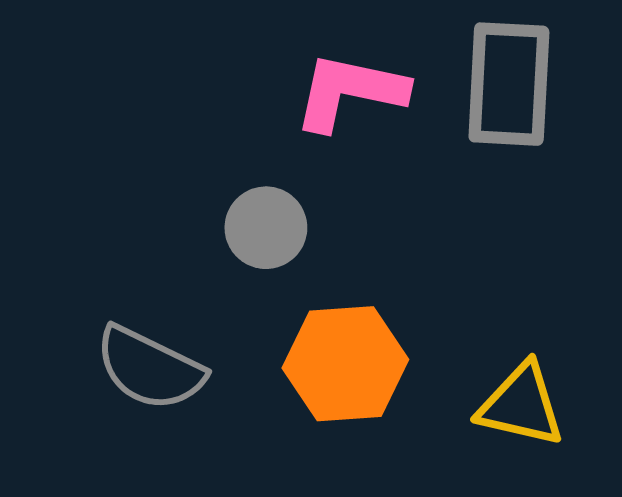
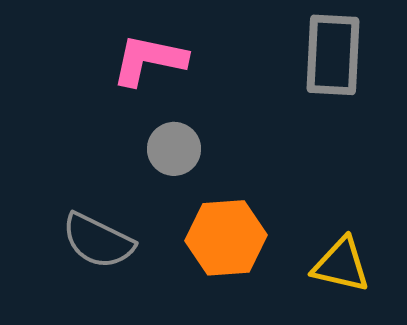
pink L-shape: (350, 92) -> (149, 60), moved

